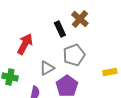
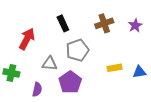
brown cross: (80, 19) -> (104, 23), moved, turned 30
gray triangle: (47, 68) -> (50, 64), turned 35

